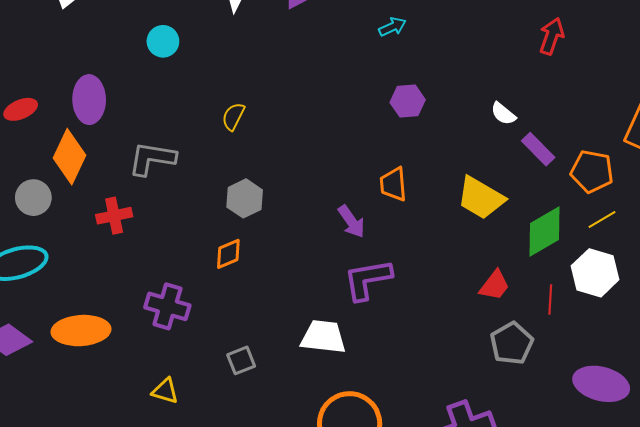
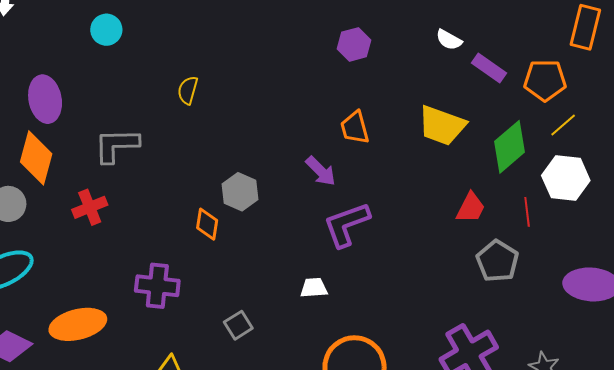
gray hexagon: (245, 198) -> (240, 192), moved
orange diamond: (228, 254) -> (207, 224), turned -48
white trapezoid: (323, 337) -> (314, 288), size x0.6

